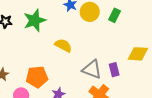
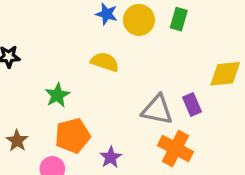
green star: (35, 20) -> (57, 95), moved, size x0.7
yellow semicircle: (63, 45) -> (105, 62), moved

